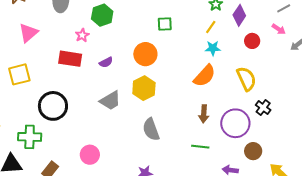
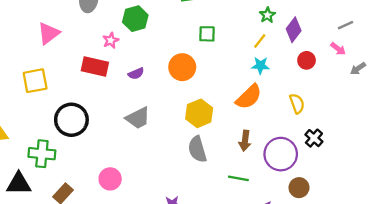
yellow semicircle: (246, 79) -> (297, 104), size x0.7
yellow hexagon: (144, 88) -> (199, 113), moved
gray semicircle: (151, 129) -> (197, 149), moved

